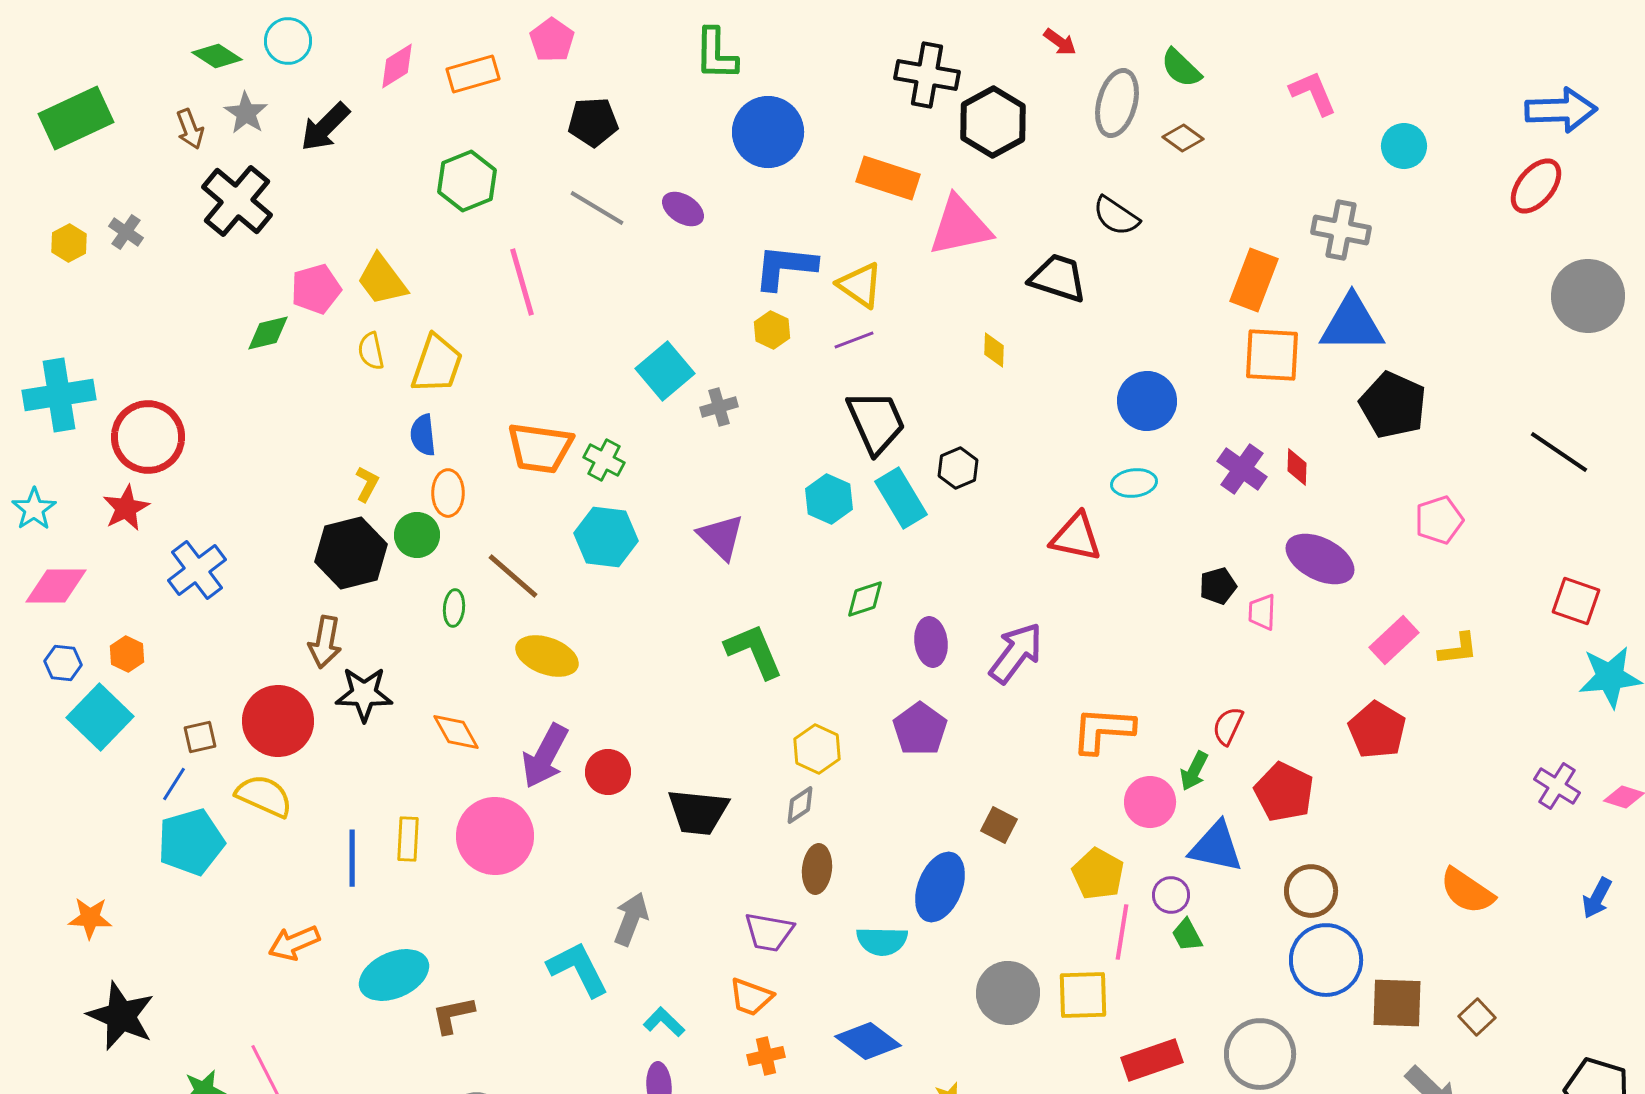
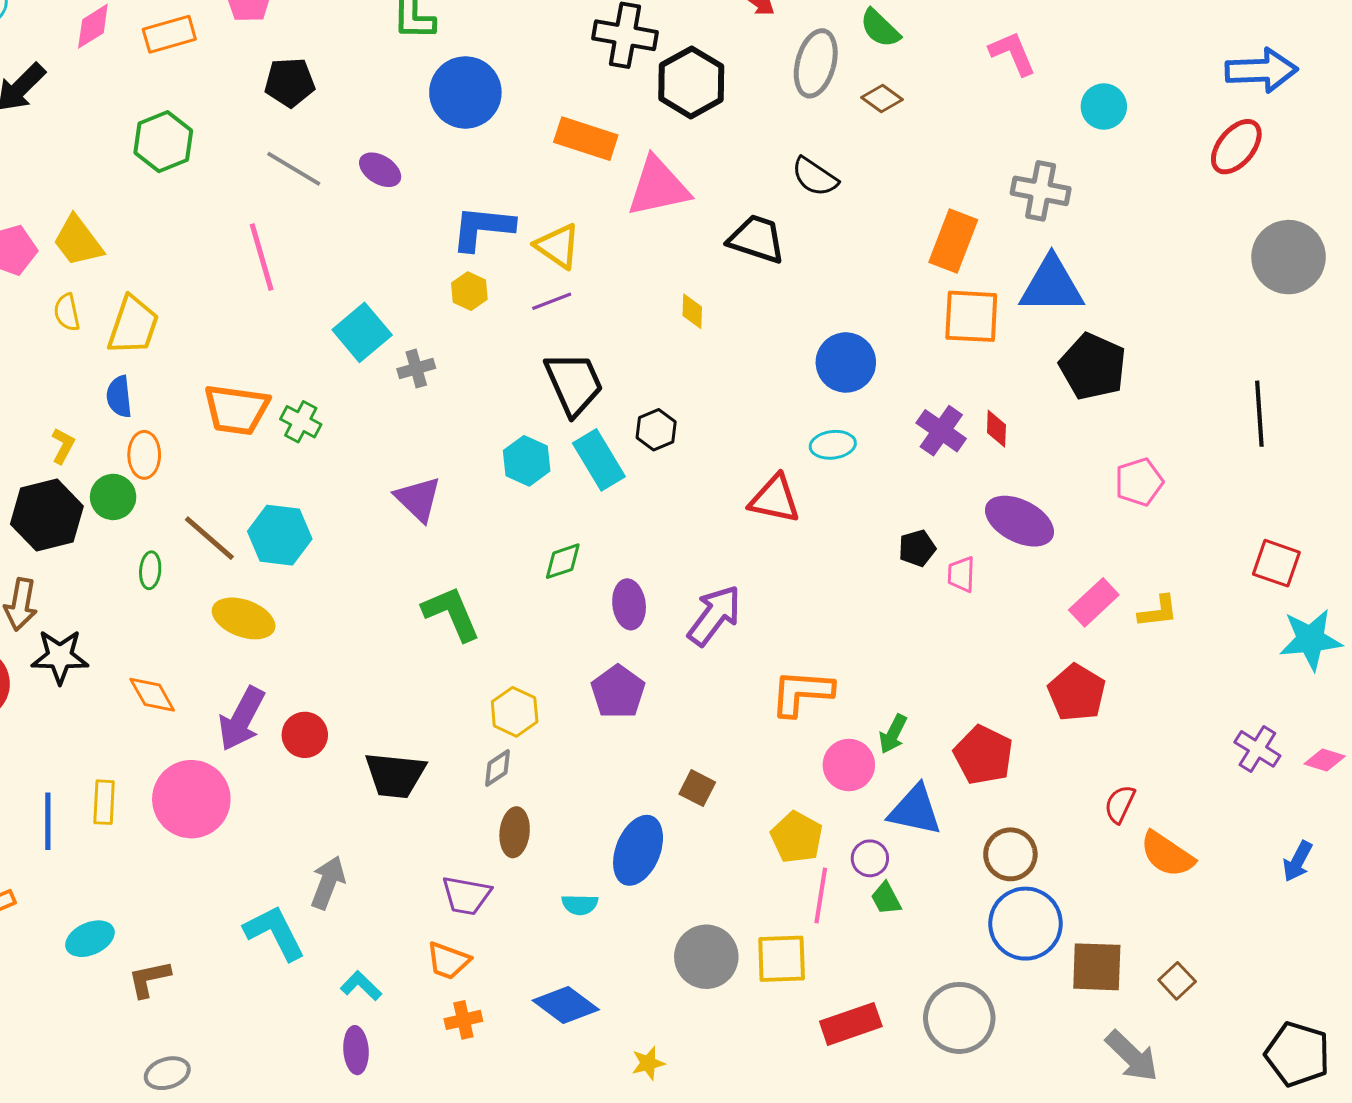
pink line: (522, 282) -> (262, 257), moved
black line: (1559, 452) -> (1259, 414), turned 52
cyan hexagon: (606, 537) -> (280, 535), moved
red semicircle: (1228, 726) -> (1120, 804), moved
cyan semicircle: (882, 941) -> (580, 905), size x0.7
cyan ellipse: (394, 975) -> (90, 939), size x0.7

